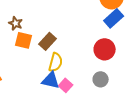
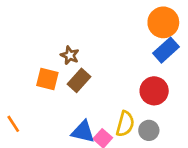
brown star: (16, 23) -> (70, 55), moved
yellow semicircle: (56, 62) -> (125, 124), moved

